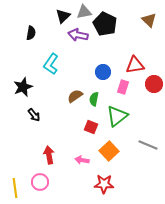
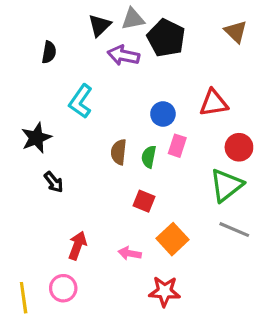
red circle: (154, 84) -> (239, 147), moved
pink rectangle: (123, 87) -> (177, 146), moved
brown semicircle: (75, 96) -> (119, 152), turned -49
green triangle: (117, 116) -> (226, 185), moved
red arrow: (49, 155) -> (77, 245), turned 30

